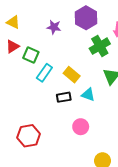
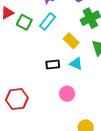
cyan rectangle: (44, 73) -> (48, 21), moved
yellow rectangle: (72, 75) -> (71, 41), moved

